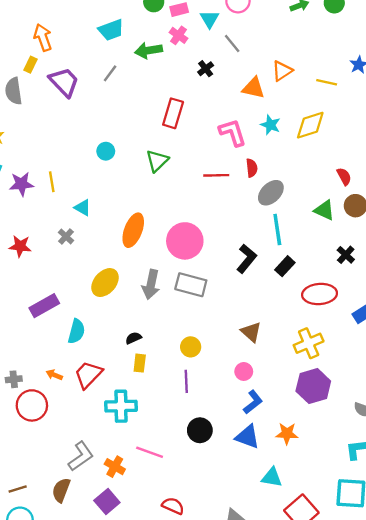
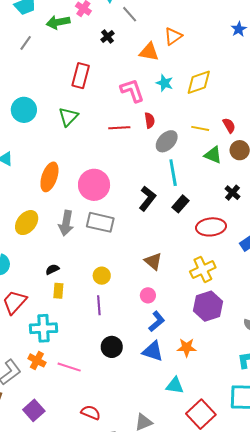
yellow line: (327, 82) -> (200, 128), moved
cyan circle: (106, 151) -> (24, 110), size x1.6
orange cross: (115, 467) -> (37, 360), moved

